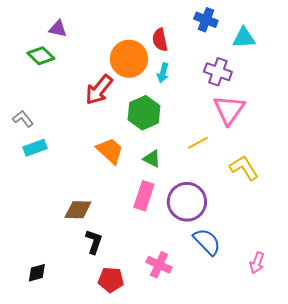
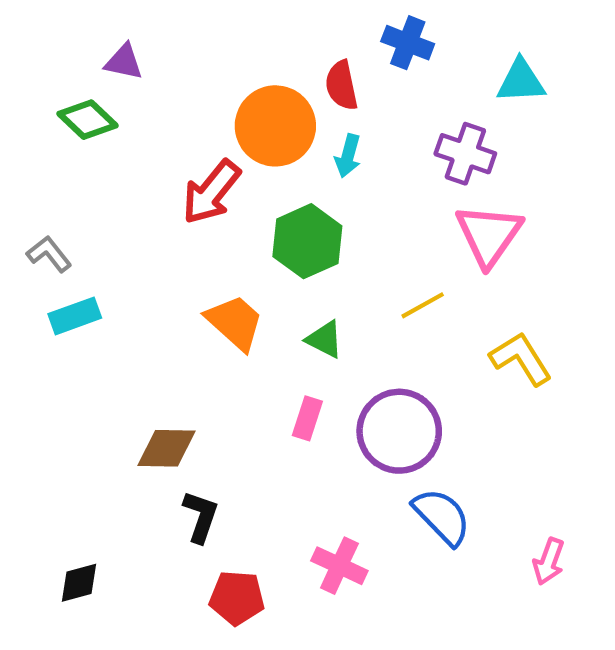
blue cross: (206, 20) -> (408, 43), moved
pink rectangle: (144, 196) -> (307, 418), size x0.7

